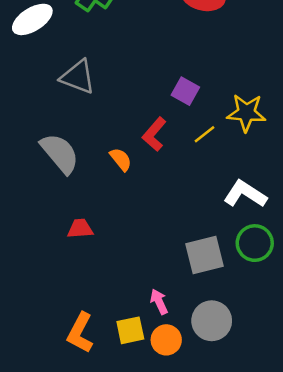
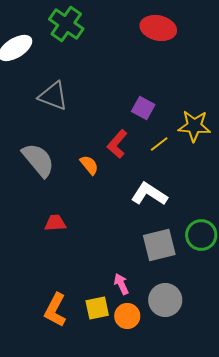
white L-shape: (245, 194) -> (149, 194), moved

